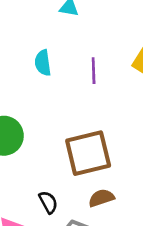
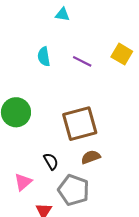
purple line: (94, 71) -> (82, 61), turned -60

